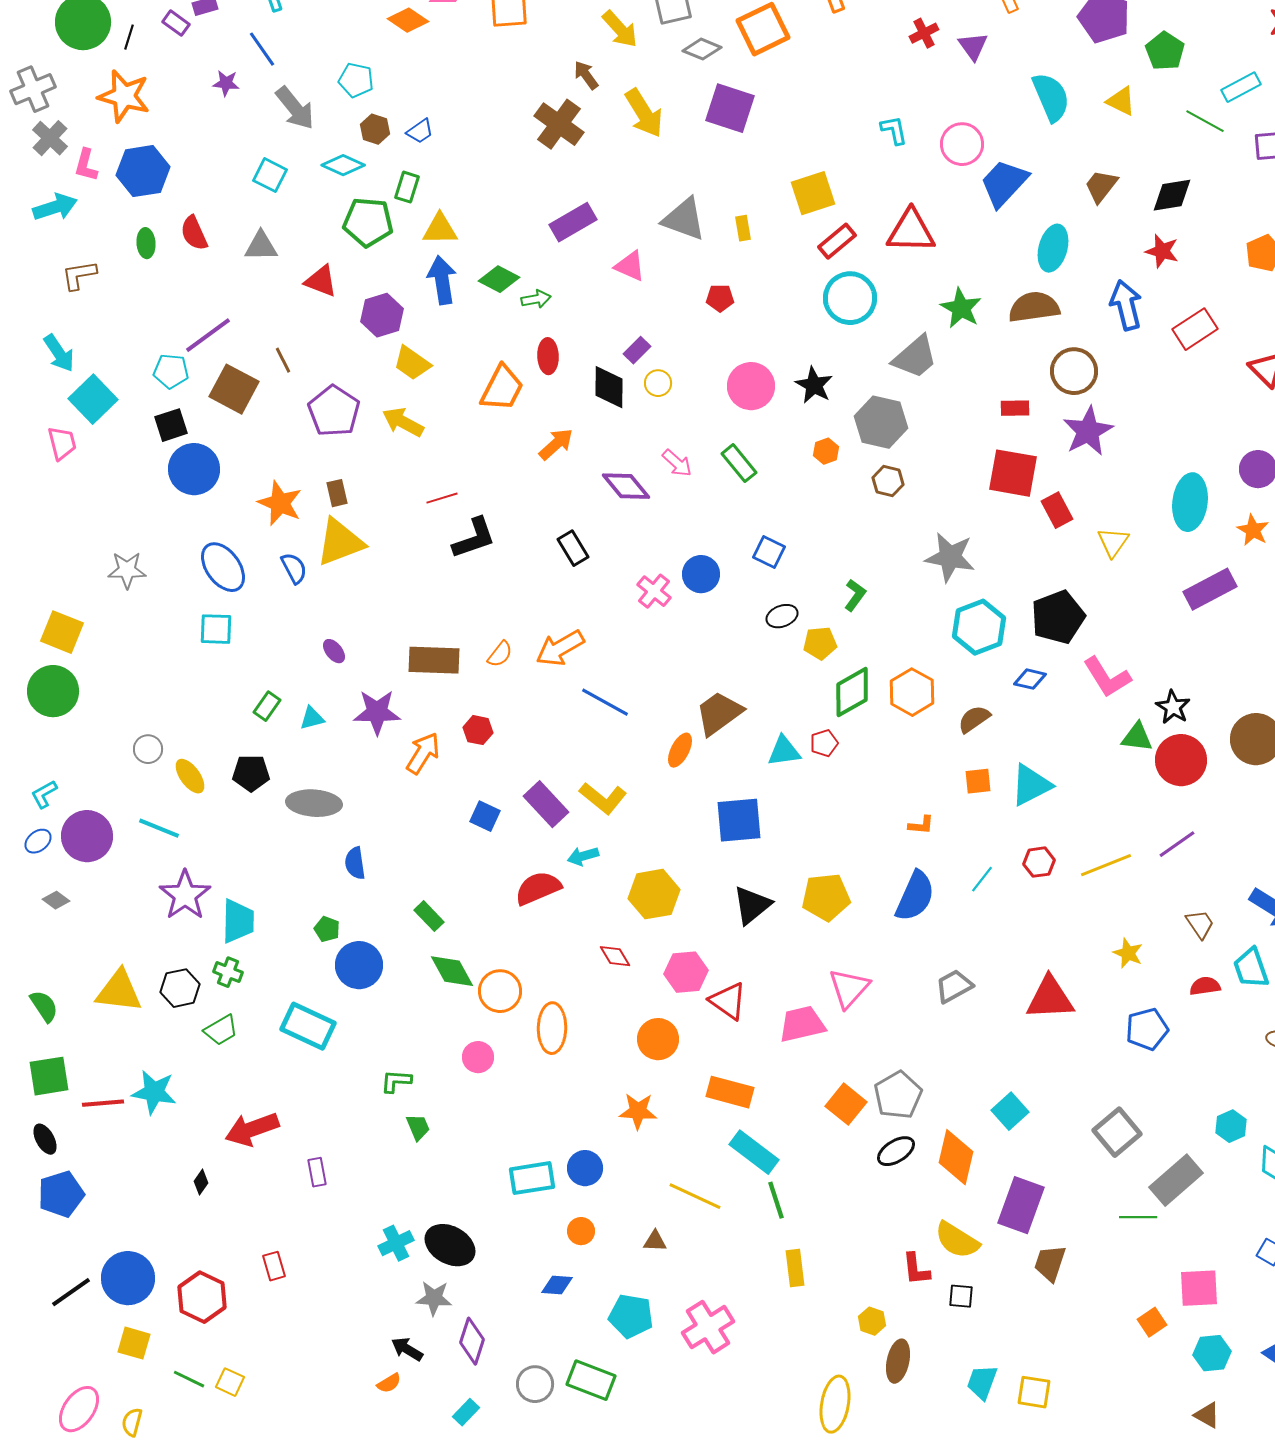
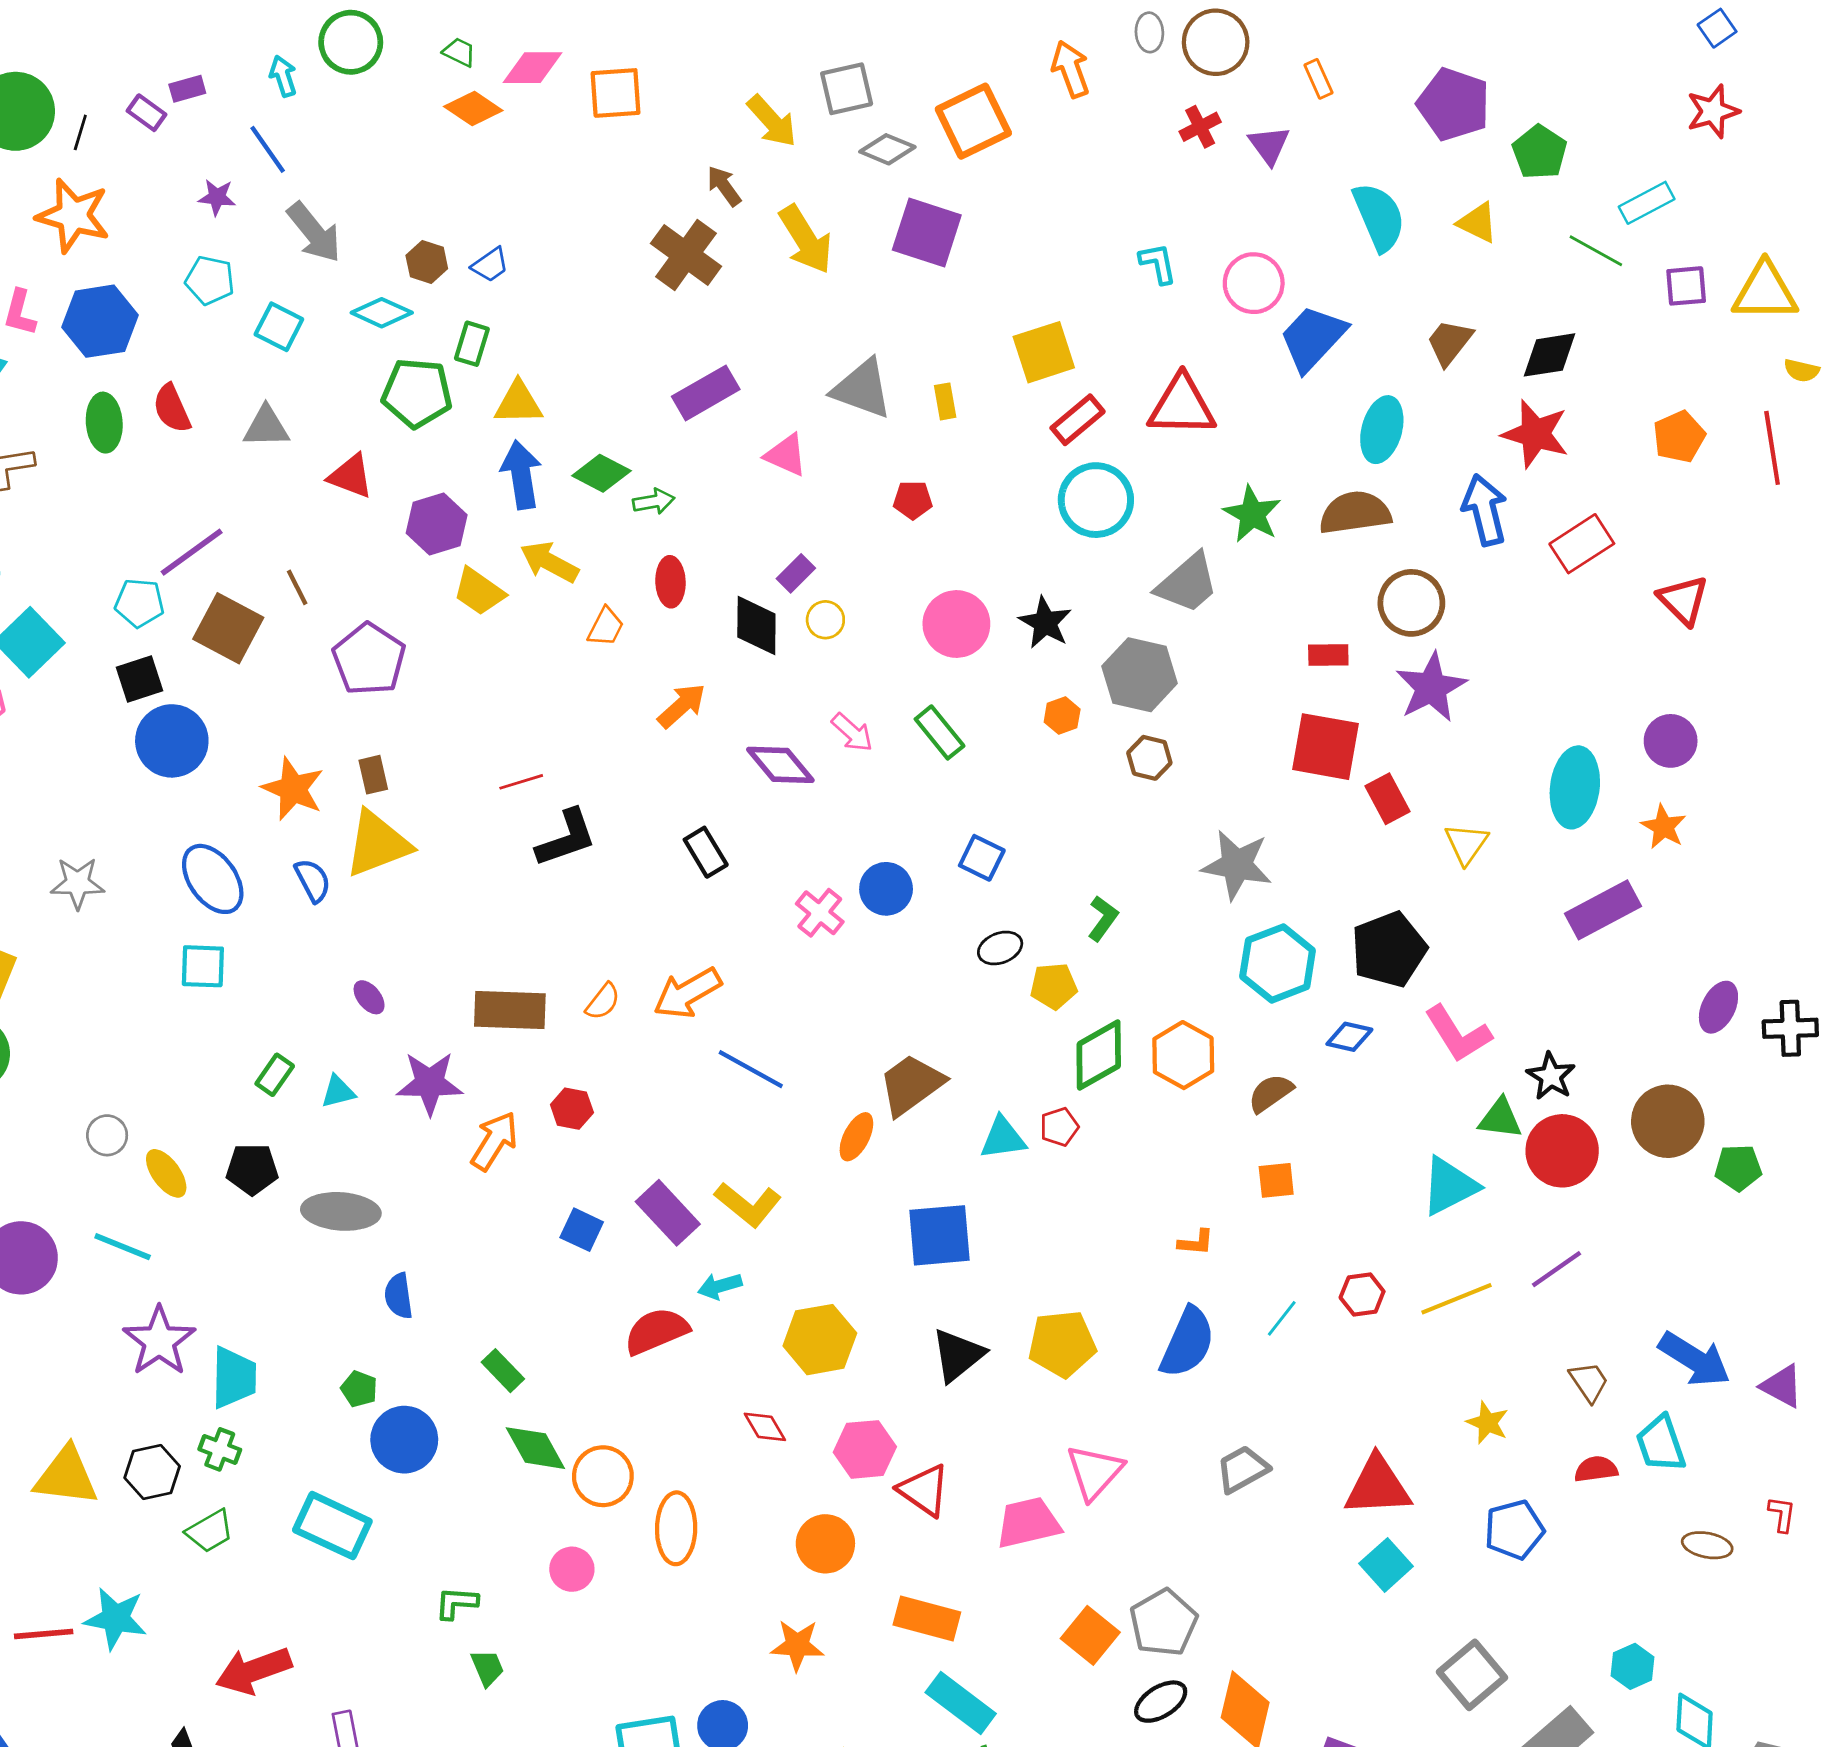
cyan pentagon: (356, 80) -> (210, 280), moved
green ellipse: (146, 243) -> (104, 423), size x1.4
red star: (1162, 251) -> (1535, 434), size x1.4
orange trapezoid: (502, 388) -> (606, 627), size x0.6
yellow arrow: (403, 422) -> (549, 562), moved
cyan triangle: (1031, 785) -> (1449, 1186), moved
cyan square: (1010, 1111) -> (1386, 1565), moved

